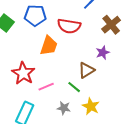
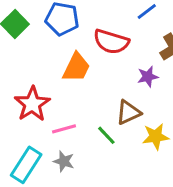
purple star: (103, 53) -> (148, 77), moved
yellow star: (91, 106) -> (156, 137), moved, turned 30
gray star: (64, 108) -> (64, 161), moved

